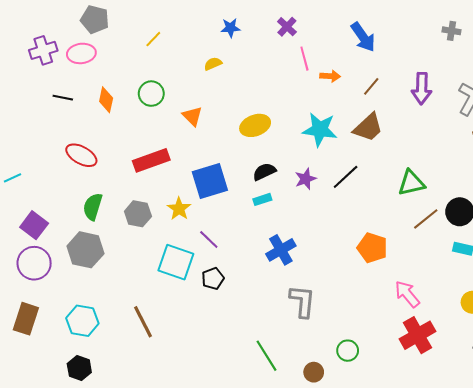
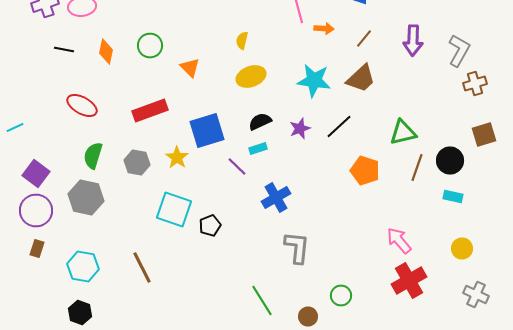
yellow semicircle: (213, 64) -> (242, 40), moved, turned -54
brown line: (426, 219) -> (417, 168), turned -32
purple line: (209, 240) -> (237, 166), moved
orange pentagon: (372, 248) -> (365, 170), moved
brown rectangle: (26, 319) -> (37, 248), moved, size x0.6

